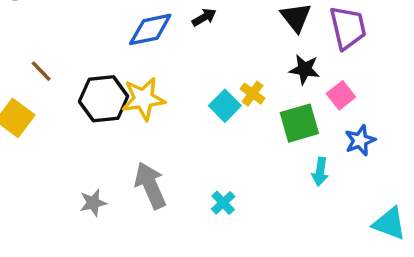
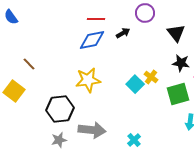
black hexagon: (104, 99) -> (60, 109), moved
gray arrow: (150, 185) -> (92, 130), turned 120

